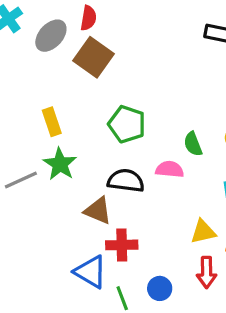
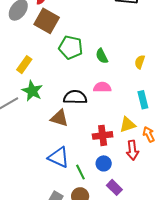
yellow rectangle: (52, 122) -> (24, 65), turned 60
green pentagon: (127, 124) -> (71, 47), moved
green semicircle: (193, 144) -> (102, 56), moved
red cross: (122, 245) -> (103, 135), moved

